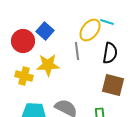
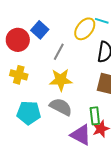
gray line: (77, 51) -> (59, 52), moved, turned 36
yellow star: (48, 65) -> (61, 80), moved

